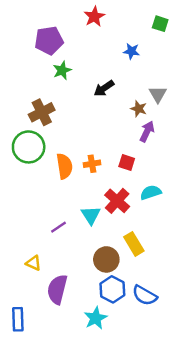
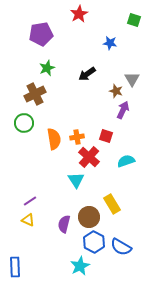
green star: (62, 70) -> (47, 68), moved
green circle: (29, 147) -> (24, 123), size x0.7
red cross: (117, 201) -> (89, 157), moved
purple line: (58, 227) -> (30, 201), moved
purple semicircle: (57, 289) -> (64, 224), moved, size x0.7

